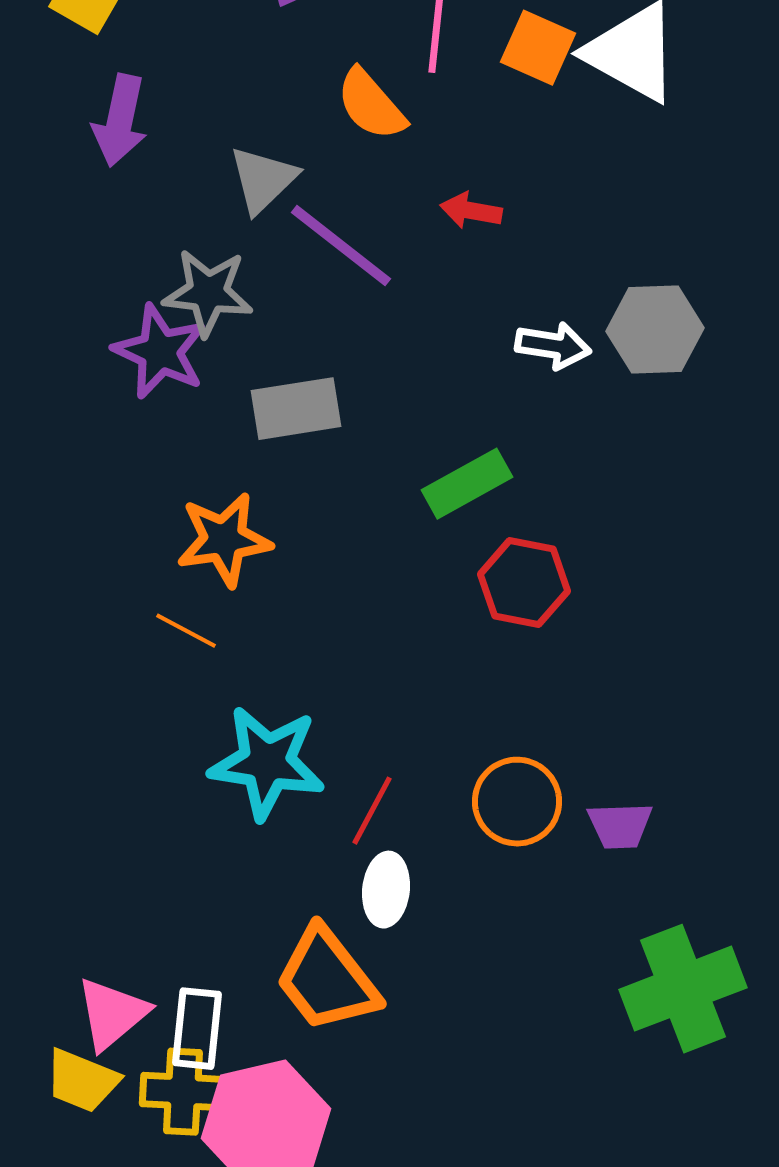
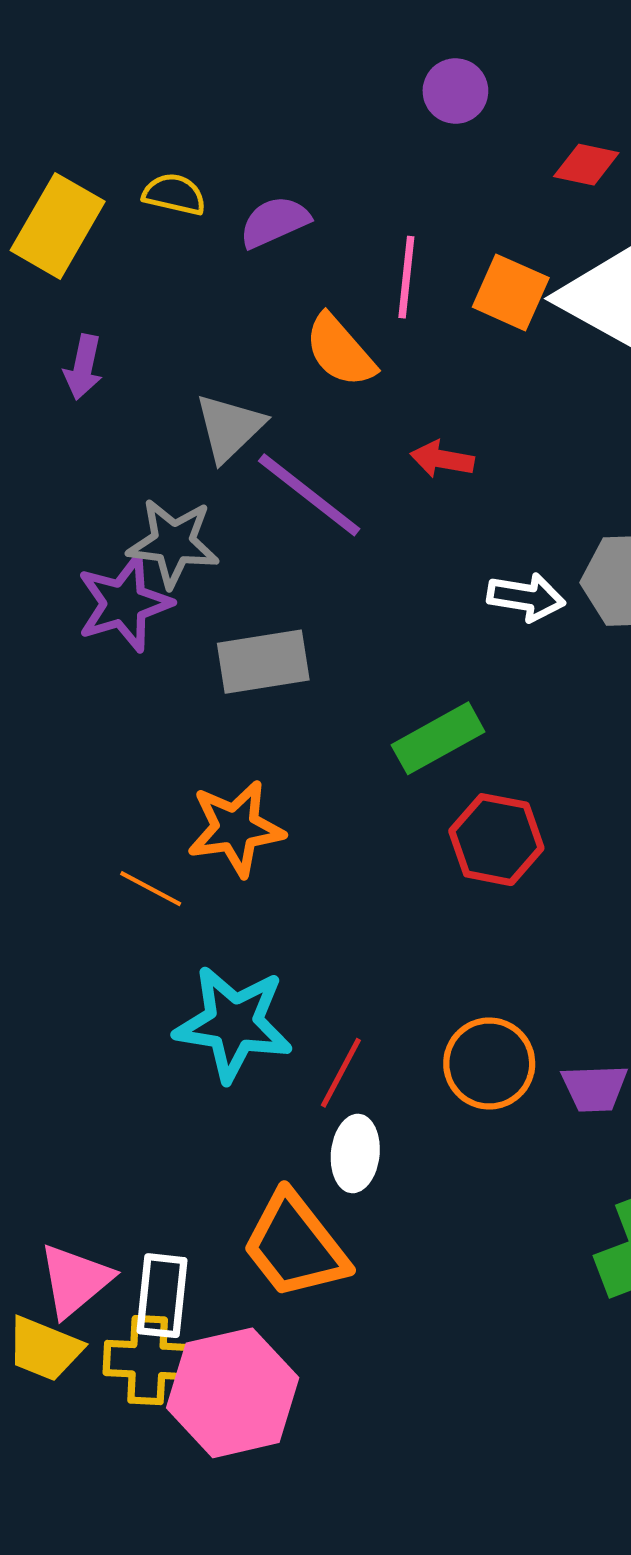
purple arrow: (120, 121) -> (83, 367), size x0.7
purple star: (160, 352) -> (124, 603), turned 30
orange star: (224, 540) -> (236, 828), moved

